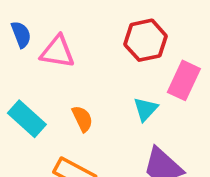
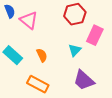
pink triangle: (57, 52) -> (29, 20), turned 30

